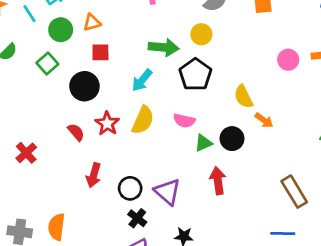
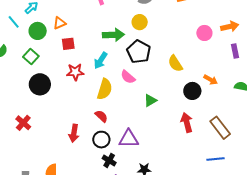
black circle: (84, 86) -> (40, 84), moved
orange arrow: (264, 120) -> (211, 80), moved
pink semicircle: (184, 121) -> (128, 77), moved, turned 35
red star: (107, 124) -> (75, 72), moved, turned -30
red semicircle: (76, 132) -> (101, 116), moved
black circle: (232, 139) -> (192, 91), moved
red arrow: (218, 181) -> (187, 122), moved
purple triangle: (167, 192) -> (129, 139), turned -35

